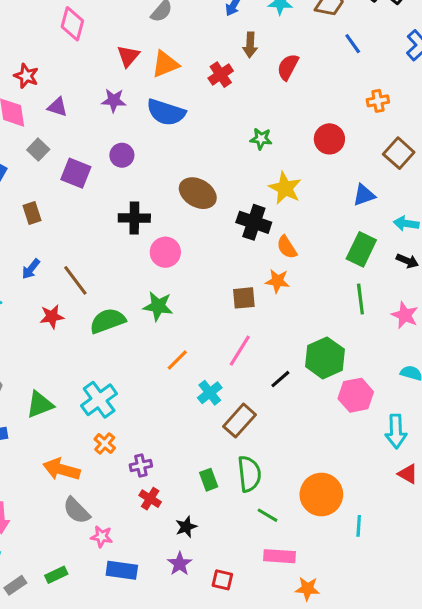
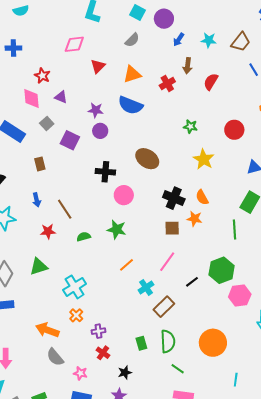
pink diamond: (72, 24) -> (74, 44), turned 65
red triangle: (128, 56) -> (98, 66), moved
purple star: (114, 100) -> (96, 110), moved
black cross: (254, 222) -> (174, 198), moved
blue arrow: (31, 269) -> (37, 200), turned -56
green line: (360, 299) -> (234, 229), moved
green semicircle: (108, 321) -> (84, 237), size x0.6
green triangle: (40, 405) -> (39, 267), moved
orange circle: (321, 495) -> (213, 343), moved
pink star: (102, 537) -> (80, 373), moved

